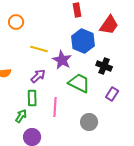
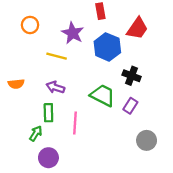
purple star: (62, 60) -> (73, 33), moved
purple arrow: (38, 76) -> (55, 87), turned -119
purple rectangle: (112, 94) -> (130, 106), moved
gray circle: (89, 122) -> (147, 140), moved

